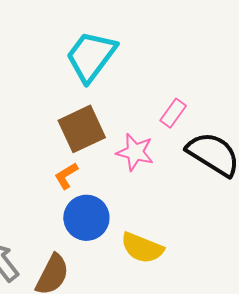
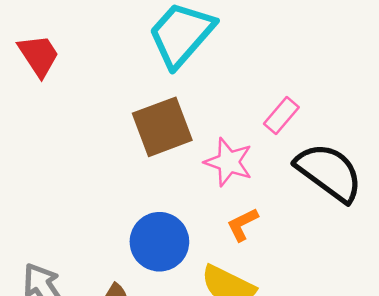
orange L-shape: (66, 176) -> (243, 224), moved

